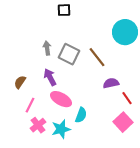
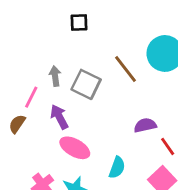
brown line: (97, 57) -> (125, 69), moved
pink line: (30, 105) -> (31, 97), moved
cyan semicircle: (81, 115) -> (117, 168), moved

